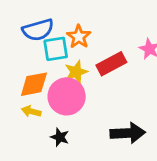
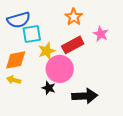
orange star: (79, 37) -> (74, 17), moved
pink circle: (67, 96) -> (60, 69), moved
black star: (60, 137) -> (49, 88), moved

